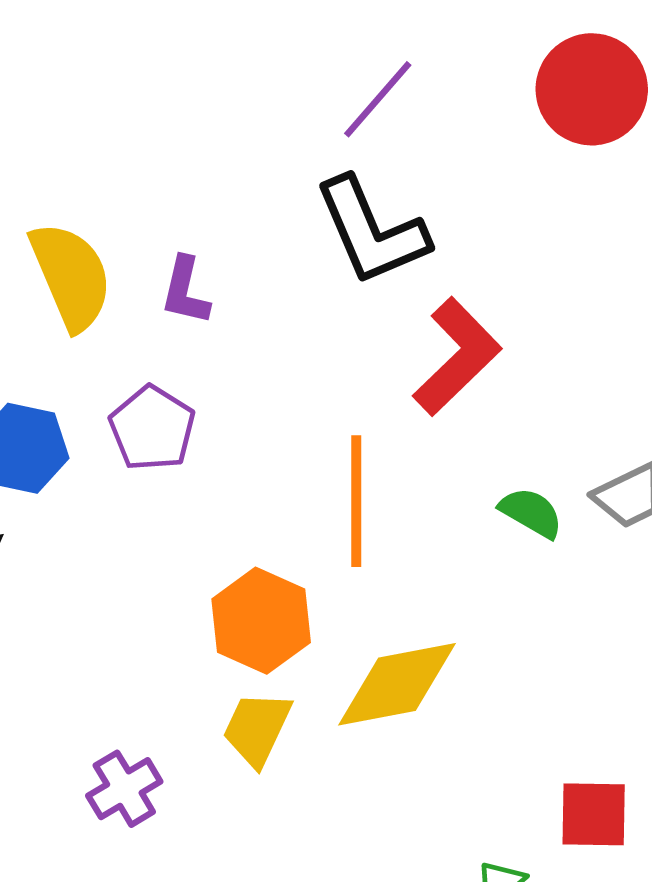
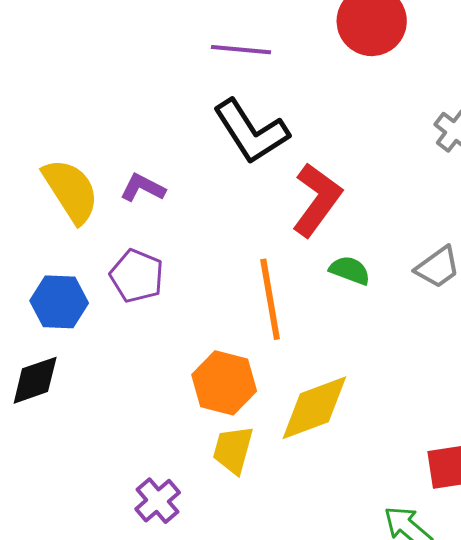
purple line: (378, 99) -> (241, 50), turned 64
purple L-shape: (185, 291) -> (143, 188), turned 114
green semicircle: (531, 513) -> (350, 270), moved

